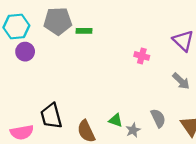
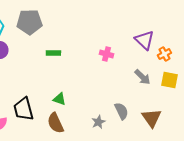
green rectangle: (84, 31) -> (53, 53), moved
green triangle: (116, 120) -> (59, 99), moved

